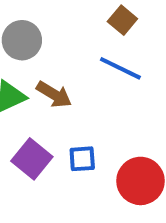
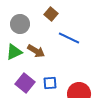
brown square: (122, 20) -> (51, 14), moved

